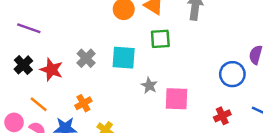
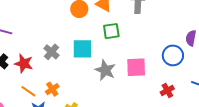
gray star: (149, 85) -> (105, 70), size x1.5
pink square: (177, 99) -> (136, 67), moved
orange line: (39, 104) -> (28, 91), moved

